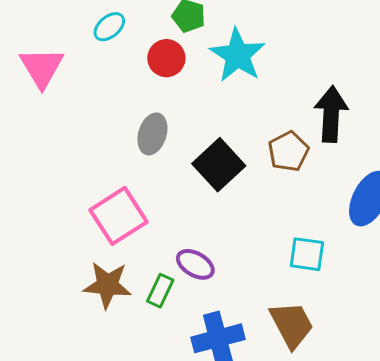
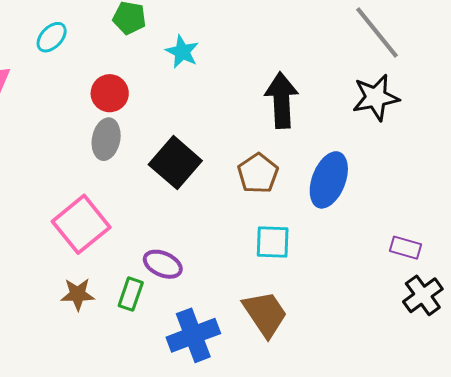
cyan star: (238, 55) -> (182, 52), size x0.6
red circle: (166, 58) -> (110, 93), moved
brown pentagon: (288, 151) -> (258, 173), moved
brown star: (107, 285) -> (78, 294), size x0.7

